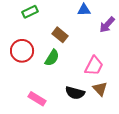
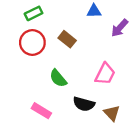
red circle: (22, 51) -> (32, 43), moved
green semicircle: (52, 58) -> (58, 78), moved, turned 108
brown triangle: (100, 89) -> (112, 113), moved

